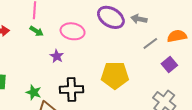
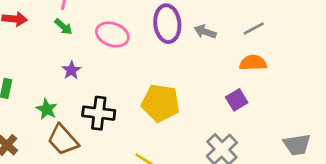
purple ellipse: (111, 17) -> (167, 24), turned 44
gray line: (150, 43) -> (254, 28), moved
purple star: (57, 56) -> (71, 70), moved

